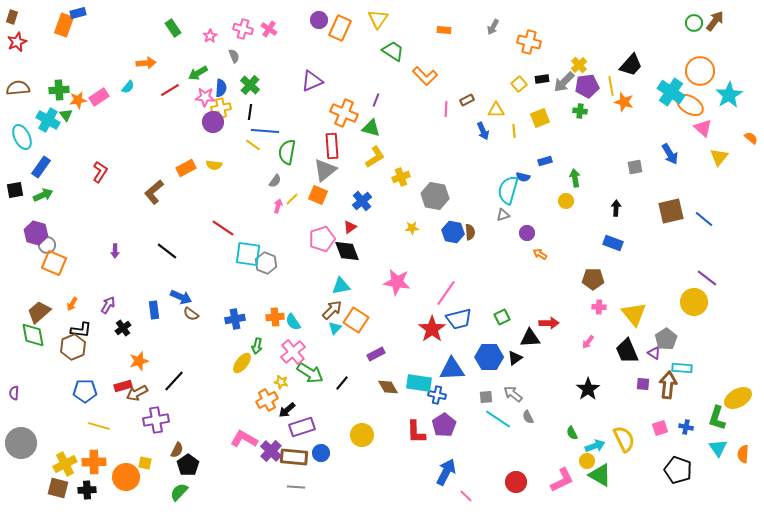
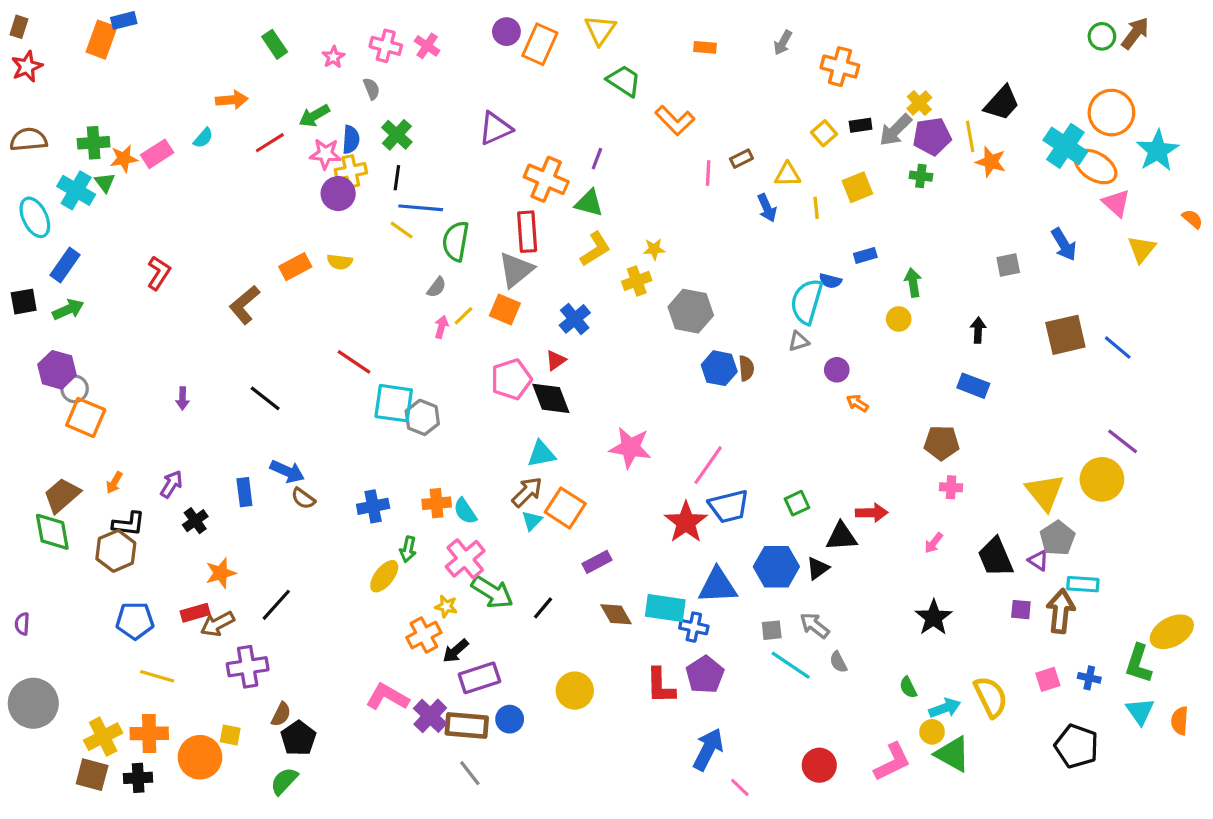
yellow star: (412, 228) -> (654, 249), moved
yellow triangle: (634, 314) -> (1045, 492), moved
gray line: (296, 487) -> (470, 773), turned 48

